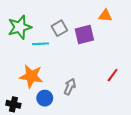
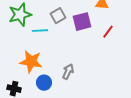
red line: (113, 75) -> (108, 32), moved

